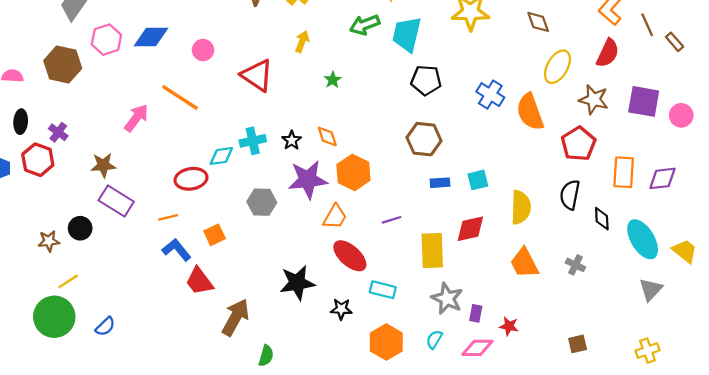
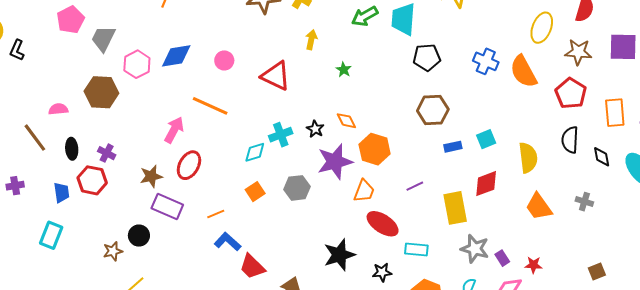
red ellipse: (191, 179) -> (189, 165), moved, turned -44
orange square: (215, 235) -> (255, 192), moved
purple rectangle: (476, 313) -> (502, 258), turned -35

